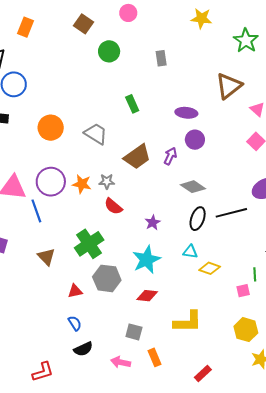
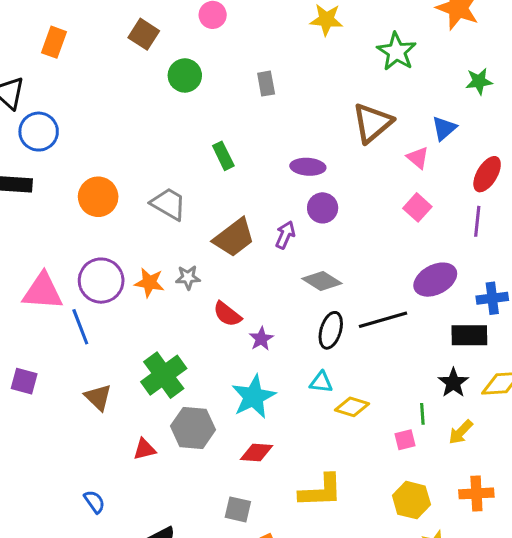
red semicircle: (113, 206) -> (227, 314), moved
blue semicircle: (75, 323) -> (94, 502), moved

